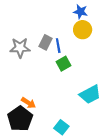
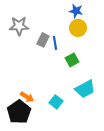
gray star: (20, 48) -> (19, 26), moved
green square: (63, 64) -> (72, 60), moved
cyan square: (61, 127) -> (56, 102), moved

